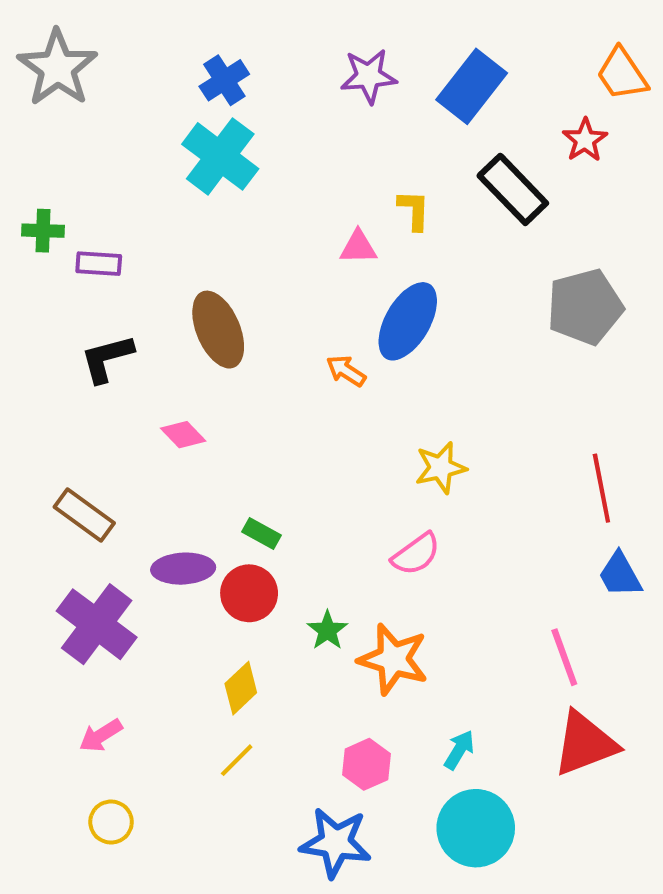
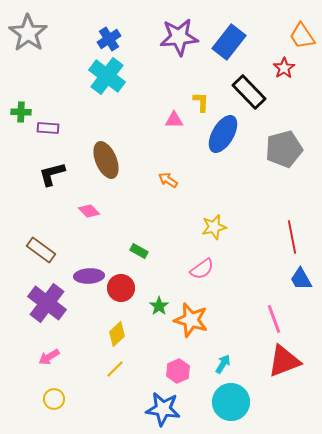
purple star: (369, 76) -> (179, 37), size x1.4
blue ellipse: (408, 321) -> (223, 134), moved
green rectangle: (261, 534) -> (139, 251), moved

